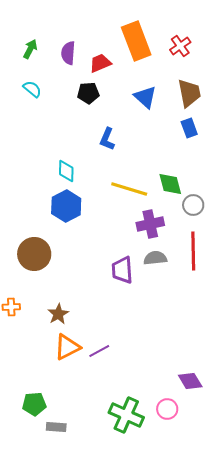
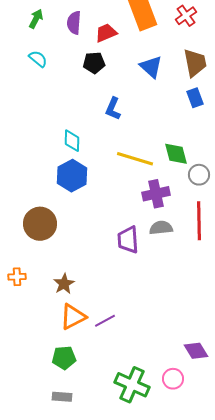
green pentagon: (34, 404) -> (64, 358), moved

